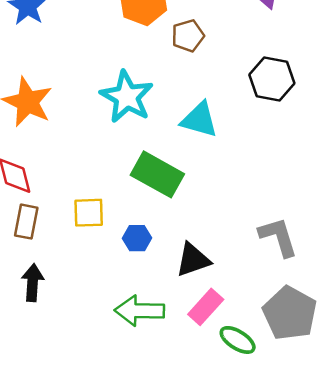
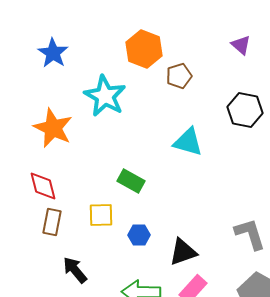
cyan star: (127, 97) -> (105, 96), moved
green rectangle: (157, 174) -> (131, 181), moved, size x0.7
black arrow: (33, 283) -> (75, 270), moved, turned -44

